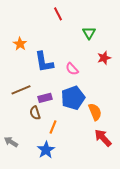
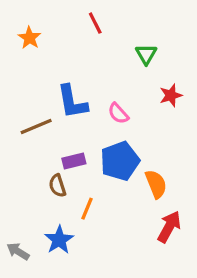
orange star: (20, 44) -> (30, 38), moved
brown line: (21, 90) -> (36, 126), moved
red arrow: (103, 138) -> (169, 227), turned 72
gray arrow: (11, 142) -> (18, 251), moved
blue star: (46, 150) -> (59, 240), moved

